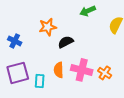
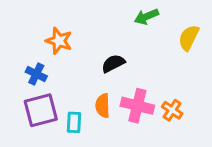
orange star: (48, 27) -> (59, 41), moved, turned 30
blue cross: (15, 41) -> (36, 74), moved

